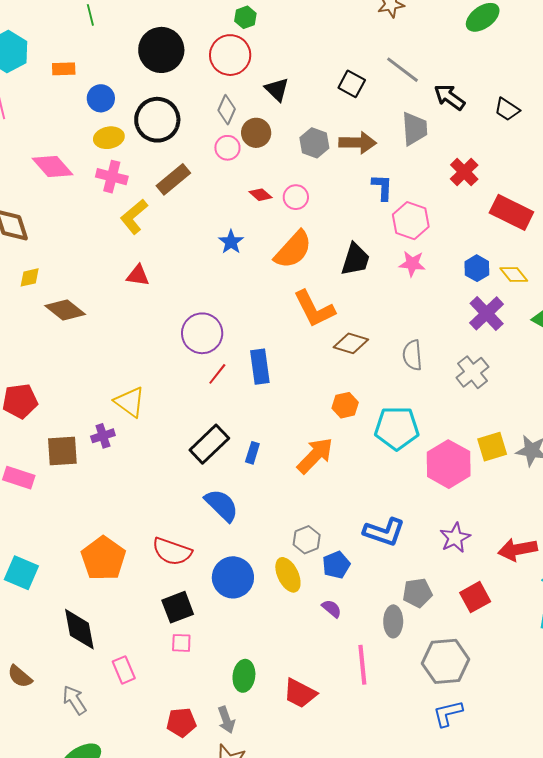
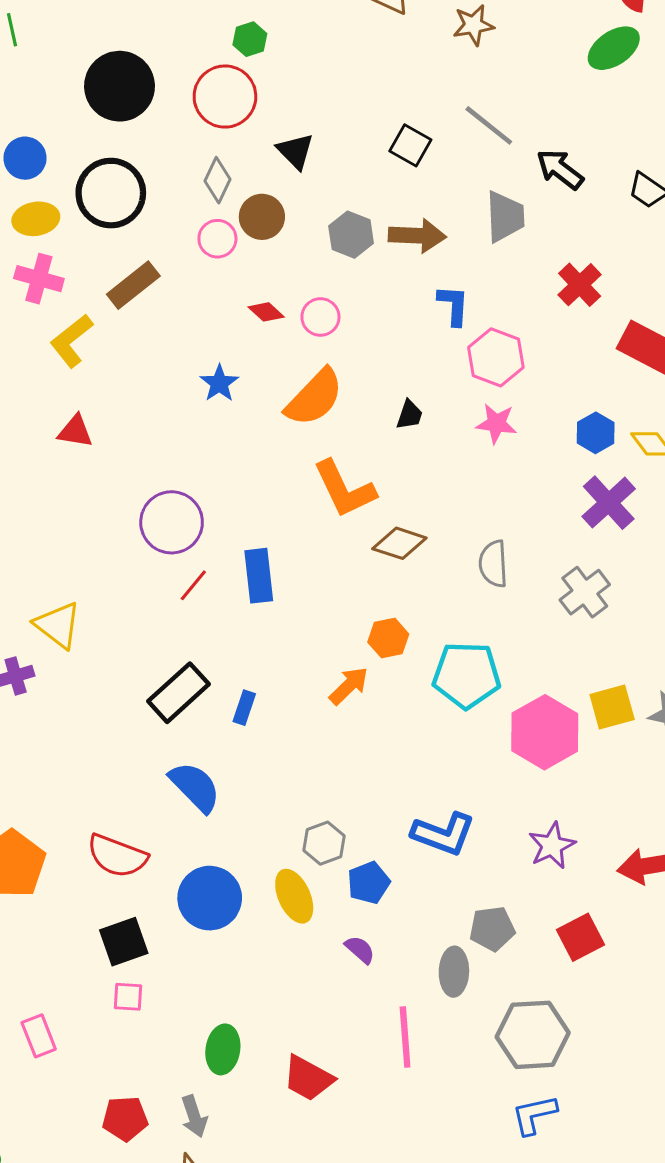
black trapezoid: (355, 259) -> (410, 415), size x0.6
orange arrow: (315, 455) -> (349, 686), moved, size x0.7

